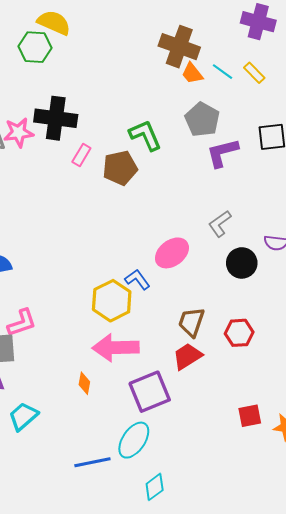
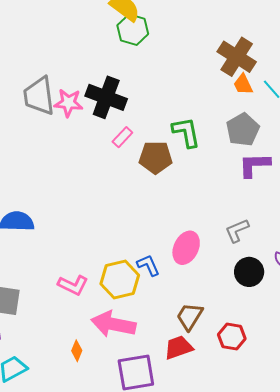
green hexagon: (35, 47) -> (133, 30), moved
pink ellipse: (172, 253) -> (186, 248), turned -40
pink L-shape: (22, 323) -> (73, 285), moved, turned 32

